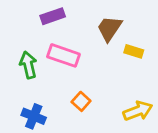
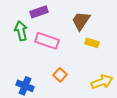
yellow rectangle: (134, 51) -> (92, 43), moved
green arrow: (28, 65) -> (21, 31), moved

